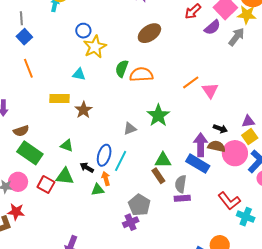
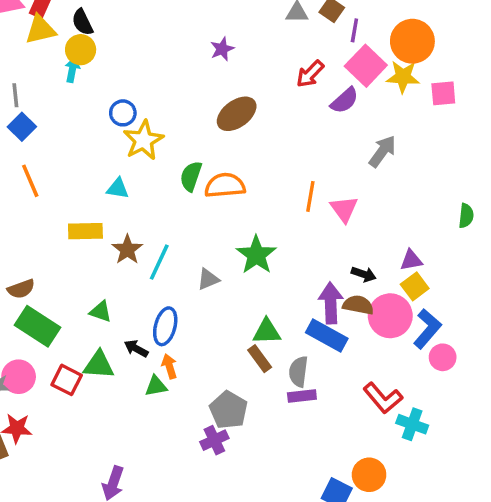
gray arrow: (237, 37) -> (382, 151), moved
orange line: (191, 82) -> (310, 196), turned -42
cyan line: (121, 161) -> (159, 262), moved

